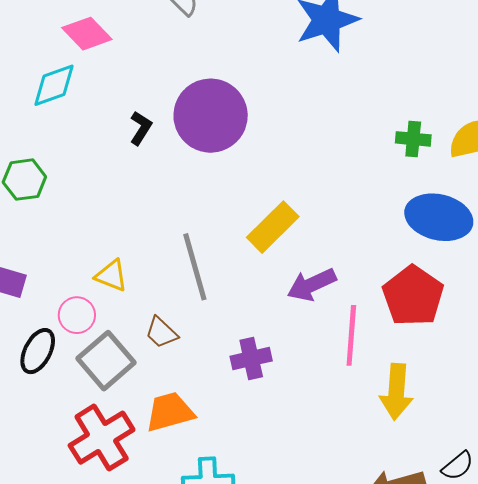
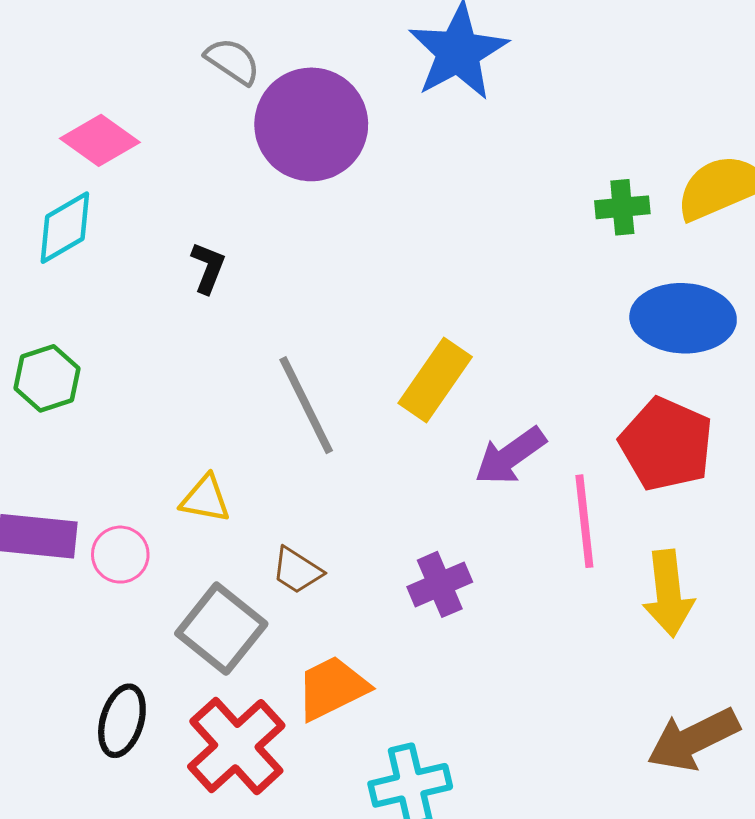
purple circle: (211, 116) -> (311, 124), moved
gray line: (195, 267) -> (306, 405), moved
pink circle: (77, 315) -> (120, 555), moved
black ellipse: (38, 351) -> (122, 721), moved

